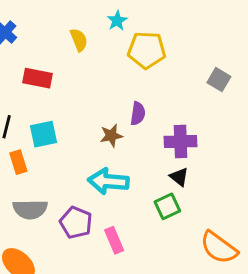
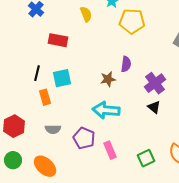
purple cross: (181, 141) -> (155, 83), turned -35
green square: (167, 206) -> (146, 158), moved
gray semicircle: (30, 209) -> (53, 129), size x0.7

